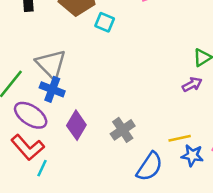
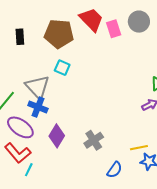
cyan square: (105, 22) -> (62, 68), moved
blue semicircle: (150, 167) -> (115, 170), size x0.7

